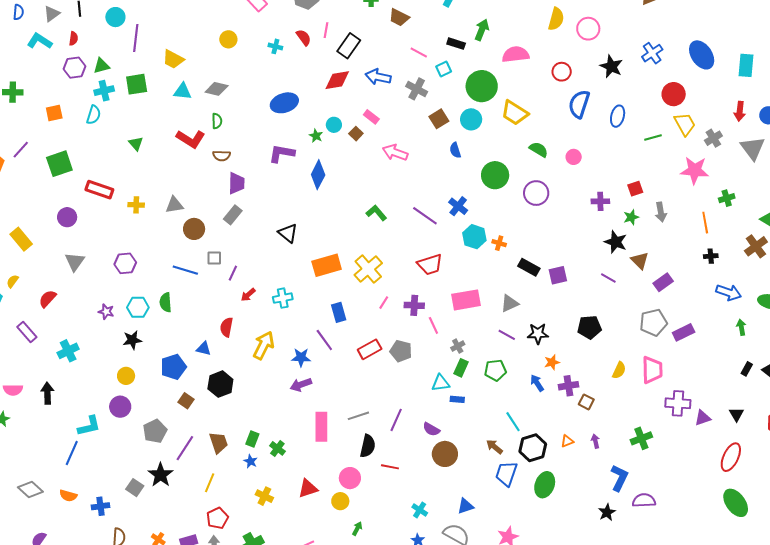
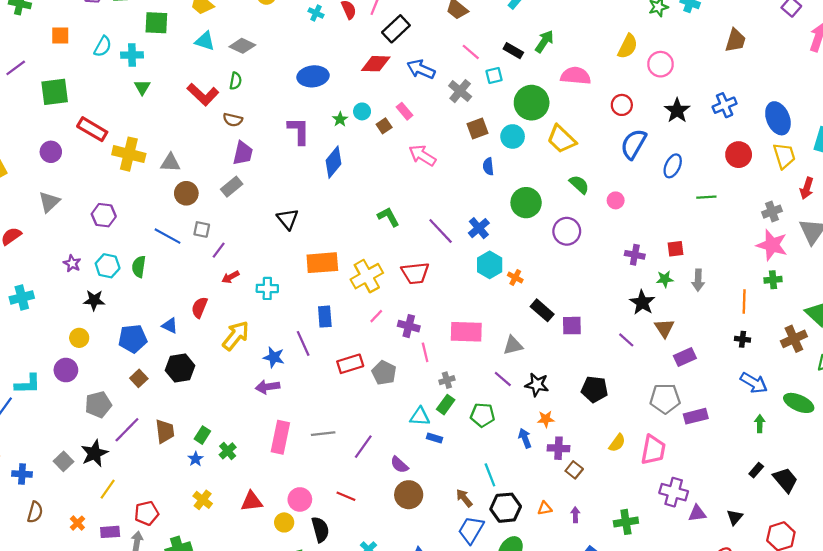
cyan cross: (104, 91) -> (132, 55), moved
yellow trapezoid: (685, 124) -> (784, 156), moved
purple L-shape: (282, 153) -> (299, 131), turned 68
pink star: (695, 170) -> (772, 245), moved
yellow cross: (136, 205) -> (129, 154), size x1.8
red trapezoid: (430, 264) -> (415, 273), moved
black semicircle: (368, 446) -> (320, 529), moved, turned -40
yellow line: (210, 483) -> (108, 489), moved

